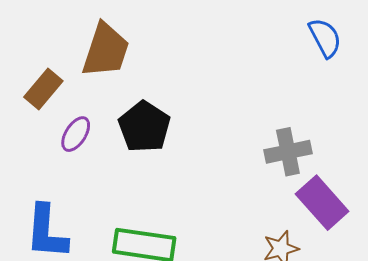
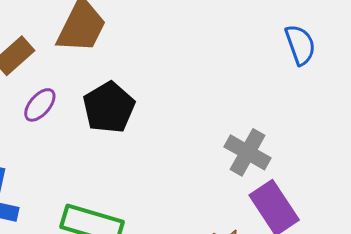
gray cross: (288, 152) -> (248, 152), turned 33

